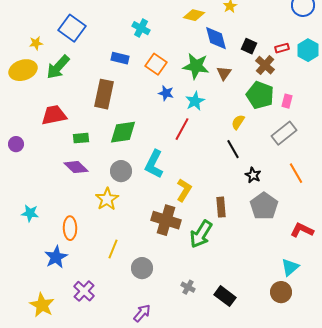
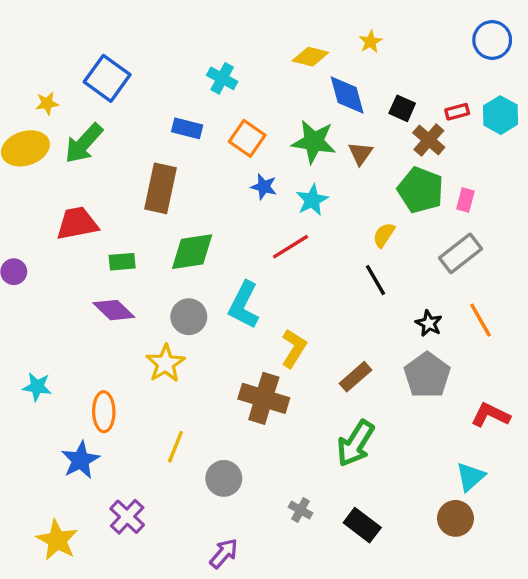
red line: (182, 129) -> (290, 247), turned 30
black star: (253, 175) -> (429, 323), moved
brown rectangle: (221, 207) -> (355, 377), turned 54
green arrow: (201, 234) -> (355, 443), moved

